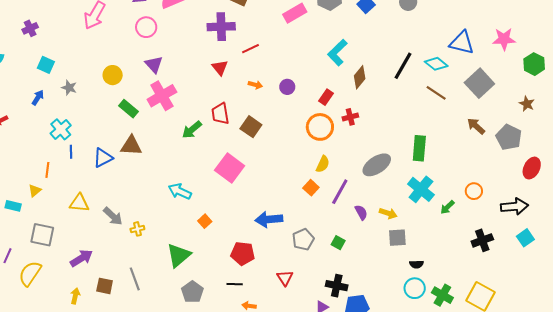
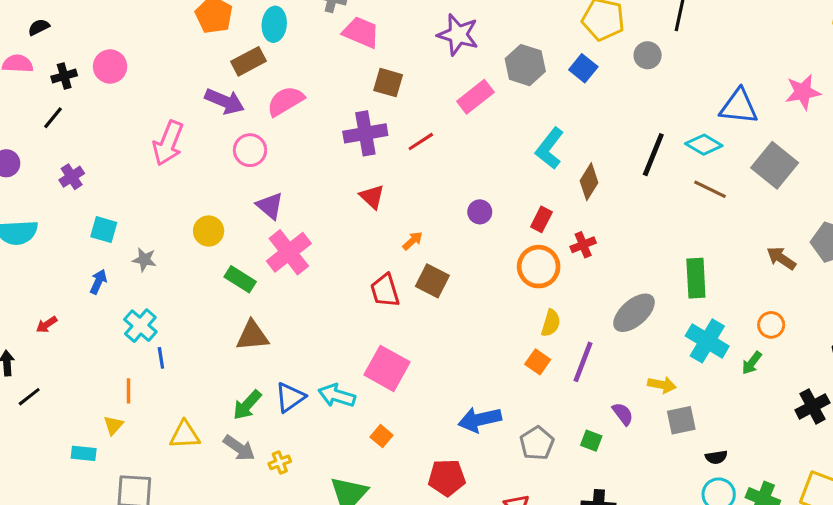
red line: (251, 49) -> (421, 142), moved
orange arrow: (255, 85) -> (413, 241), moved, turned -48
red trapezoid: (220, 114) -> (385, 291), moved
brown arrow: (476, 126) -> (781, 258), moved
green arrow: (192, 130) -> (247, 405), moved
blue triangle: (103, 158) -> (290, 397), moved
pink square: (230, 168) -> (387, 368), moved
orange circle: (474, 191) -> (771, 325), moved
purple semicircle: (361, 212) -> (623, 414), moved

